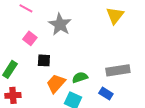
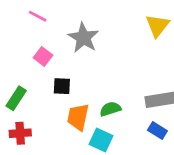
orange trapezoid: (56, 83) -> (78, 117), turned -30
blue rectangle: (106, 93) -> (157, 131), moved

